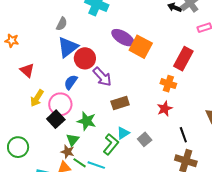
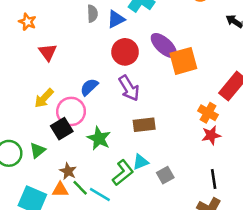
gray semicircle: (62, 24) -> (92, 14), turned -40
blue triangle: (68, 47) -> (116, 19), moved, size x0.7
orange square: (141, 47) -> (183, 61), turned 35
red circle: (85, 58) -> (125, 52), moved
red triangle: (27, 70) -> (48, 52), moved
red star: (165, 109) -> (211, 135), moved
green triangle: (73, 140) -> (38, 150), moved

